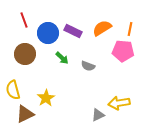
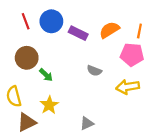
blue circle: (48, 33) -> (51, 21), moved
green arrow: (62, 58) -> (46, 75), moved
yellow arrow: (119, 103) -> (128, 87), moved
gray triangle: (98, 115) -> (87, 123), moved

